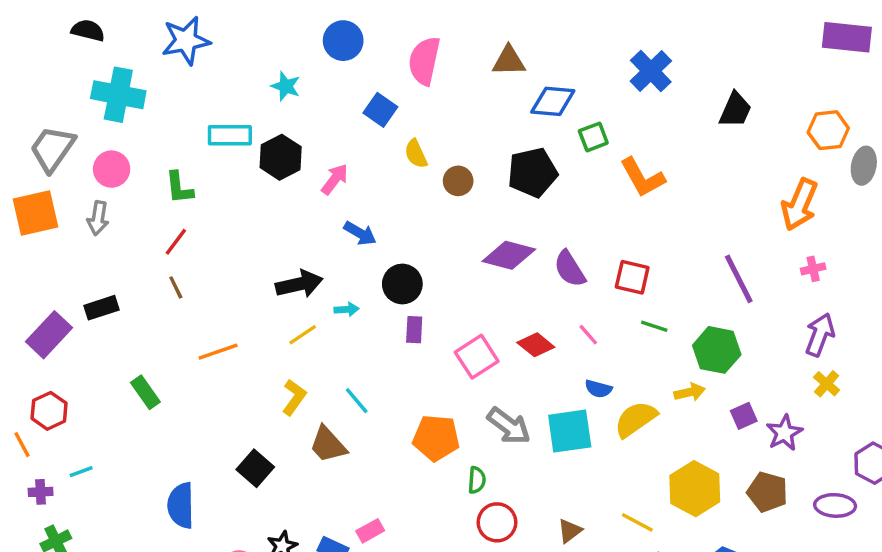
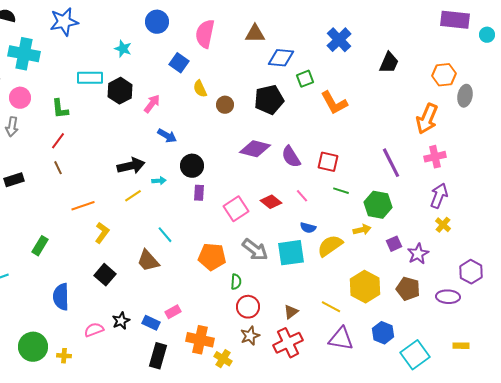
pink cross: (813, 269) -> (435, 157), size x1.5
green rectangle: (145, 392) -> (40, 246), moved, turned 66
yellow L-shape: (294, 397) -> (102, 233), moved

